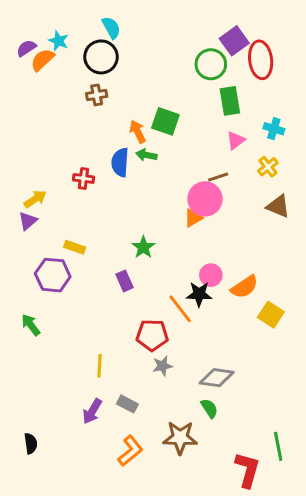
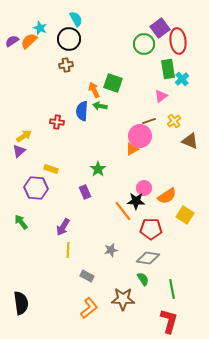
purple semicircle: (26, 48) -> (12, 41), moved
green rectangle: (230, 101) -> (168, 69), moved
cyan cross: (274, 129) -> (182, 79), moved, turned 32
yellow cross: (268, 167) -> (174, 121), moved
red pentagon: (152, 335) -> (151, 229), moved
purple arrow: (92, 411) -> (63, 227), moved
black semicircle: (31, 443) -> (21, 303), size x1.6
green line: (278, 446) -> (172, 289), moved

